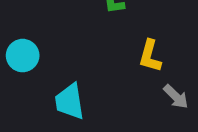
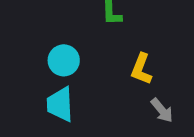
cyan circle: (23, 56) -> (64, 60), moved

